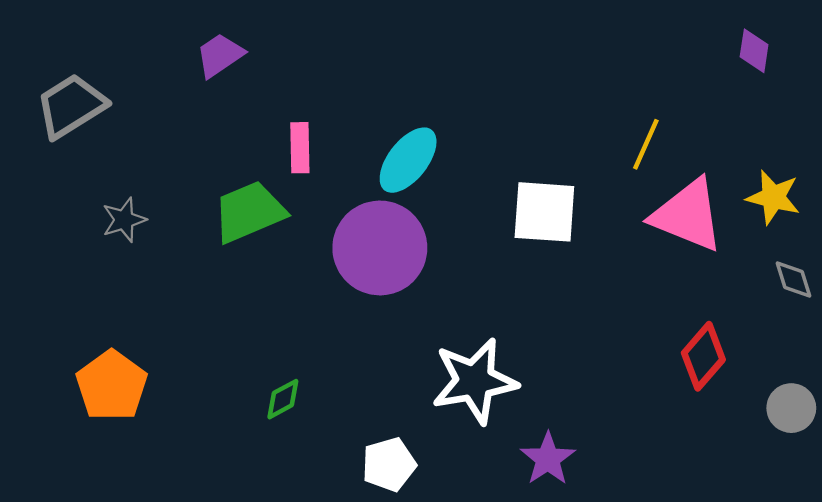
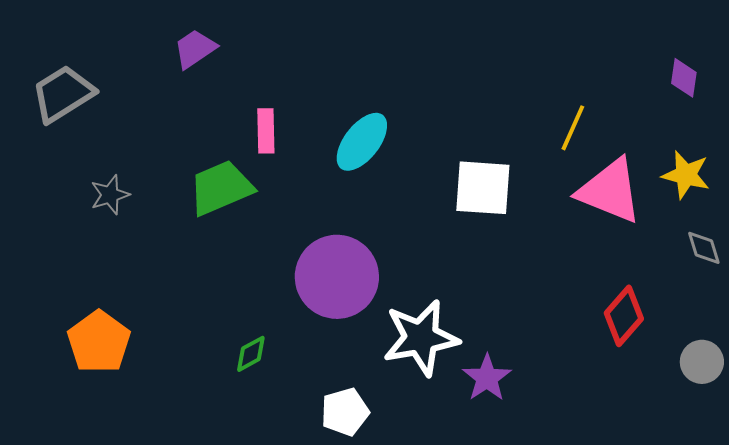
purple diamond: (754, 51) -> (684, 78), moved
purple circle: (380, 248) -> (337, 277), moved
purple star: (548, 459) -> (487, 378), moved

